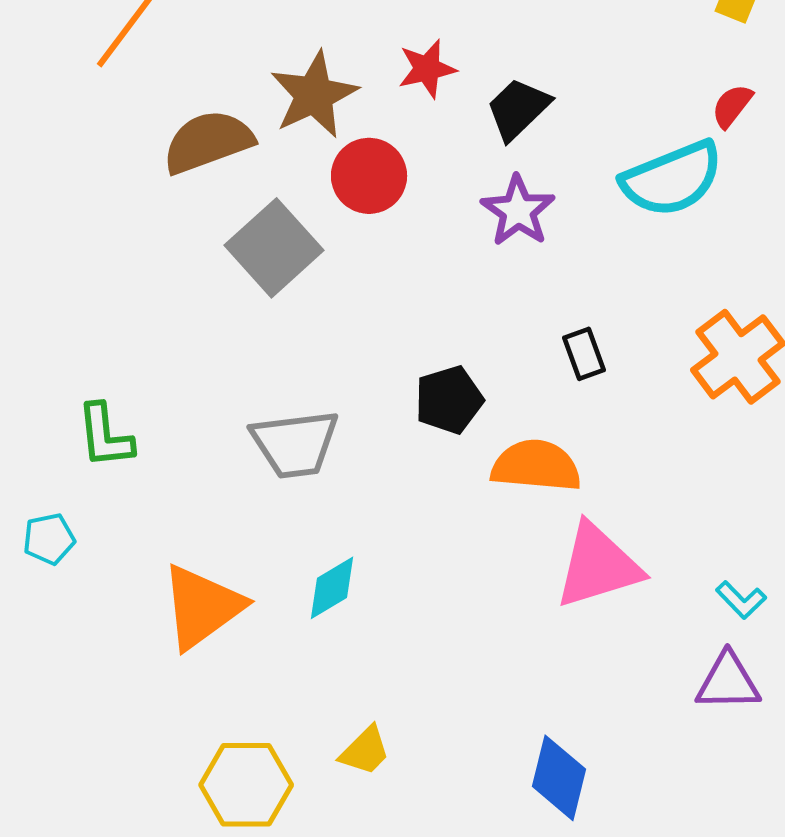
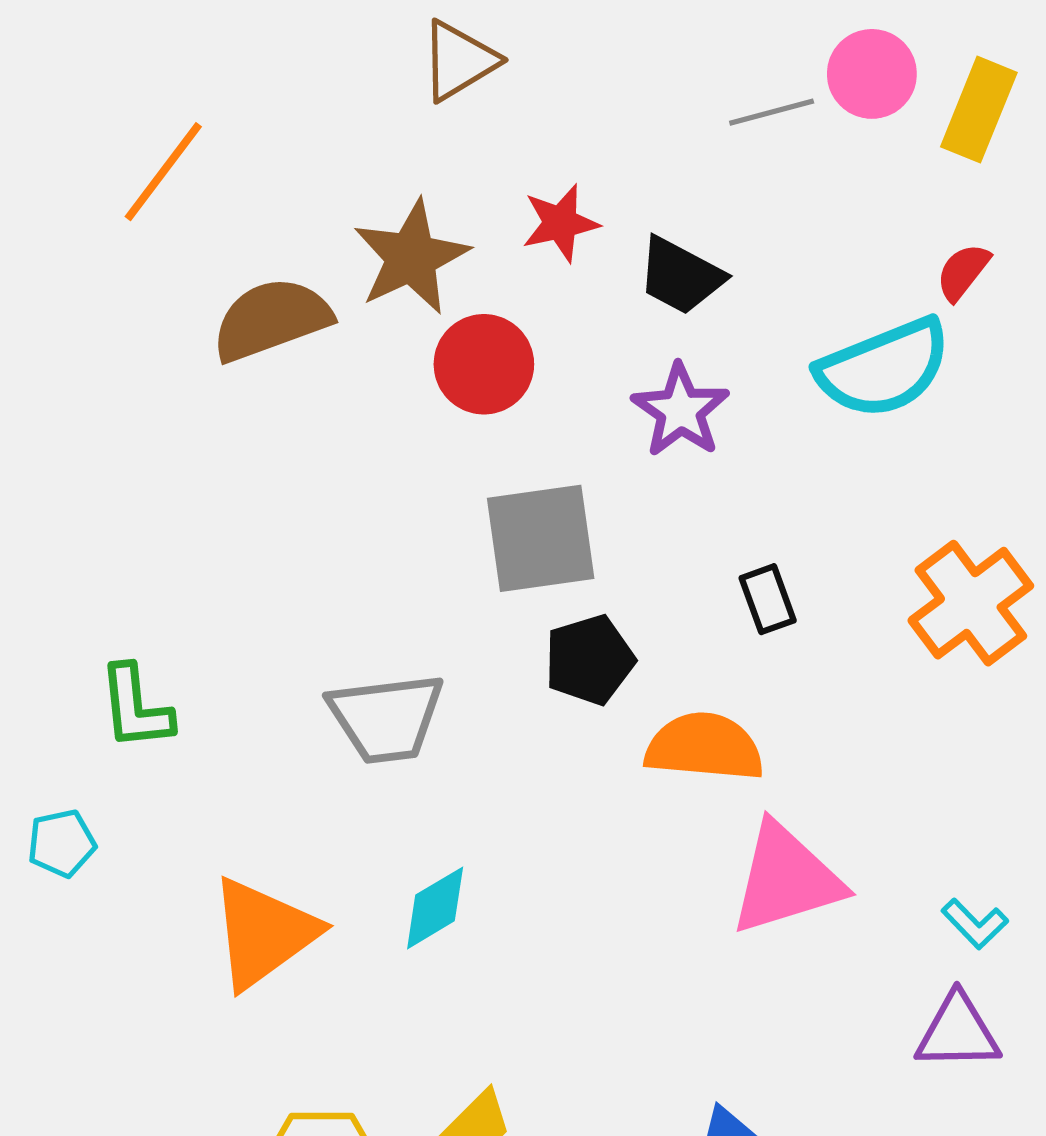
black trapezoid: (518, 109) -> (681, 276), turned -108
gray square: (274, 248) -> (541, 538), moved, turned 34

